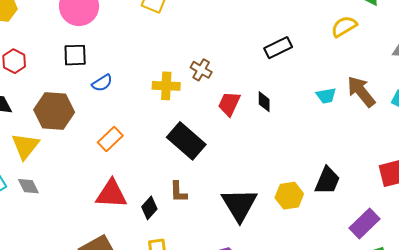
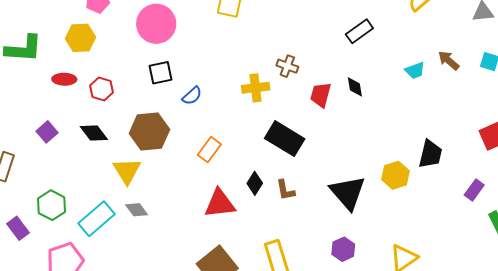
brown arrow: (361, 92) -> (449, 61), size x0.7
black diamond: (149, 208) -> (255, 183), moved
purple rectangle: (364, 224) -> (474, 190), size x0.7

